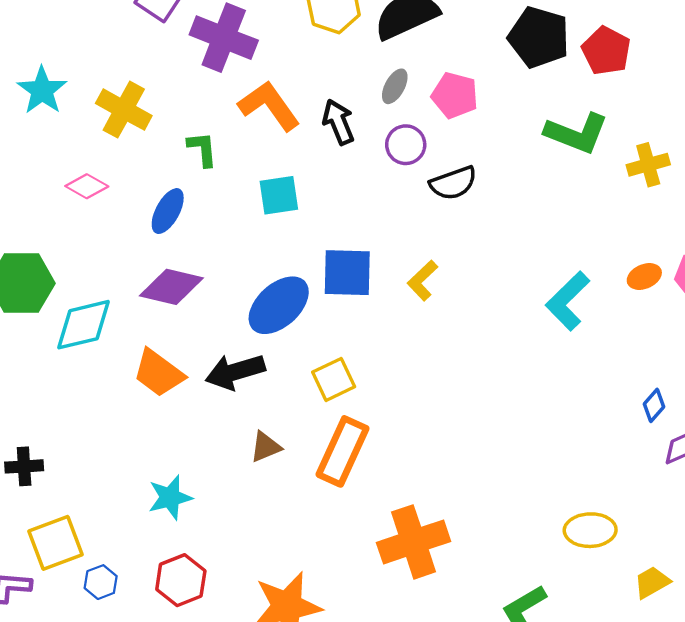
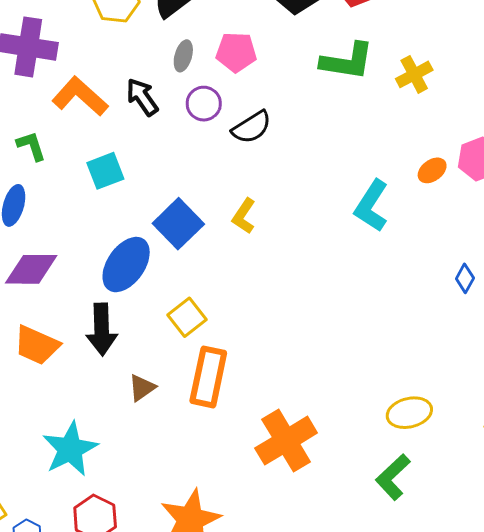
blue square: (347, 273) -> (178, 224), turned -33
black arrow: (235, 372) -> (102, 329), turned -63
cyan star: (170, 497) -> (70, 449), size x1.4
yellow ellipse: (590, 530) -> (409, 413), moved

